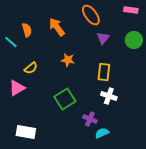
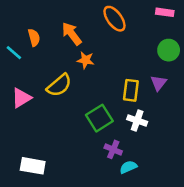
purple triangle: (103, 38) -> (159, 83), moved
orange star: (68, 60) -> (86, 60), moved
yellow semicircle: (31, 68) -> (59, 85), moved, size x1.5
pink triangle: (17, 88) -> (21, 98), moved
green square: (65, 99) -> (99, 118), moved

